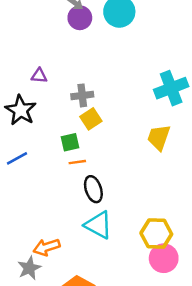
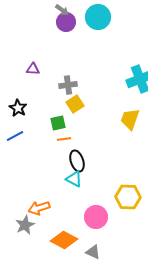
black star: (21, 110) -> (18, 108), moved, size x0.7
cyan triangle: (98, 225) -> (74, 179), moved, size x0.7
pink circle: (164, 258) -> (96, 217), moved

